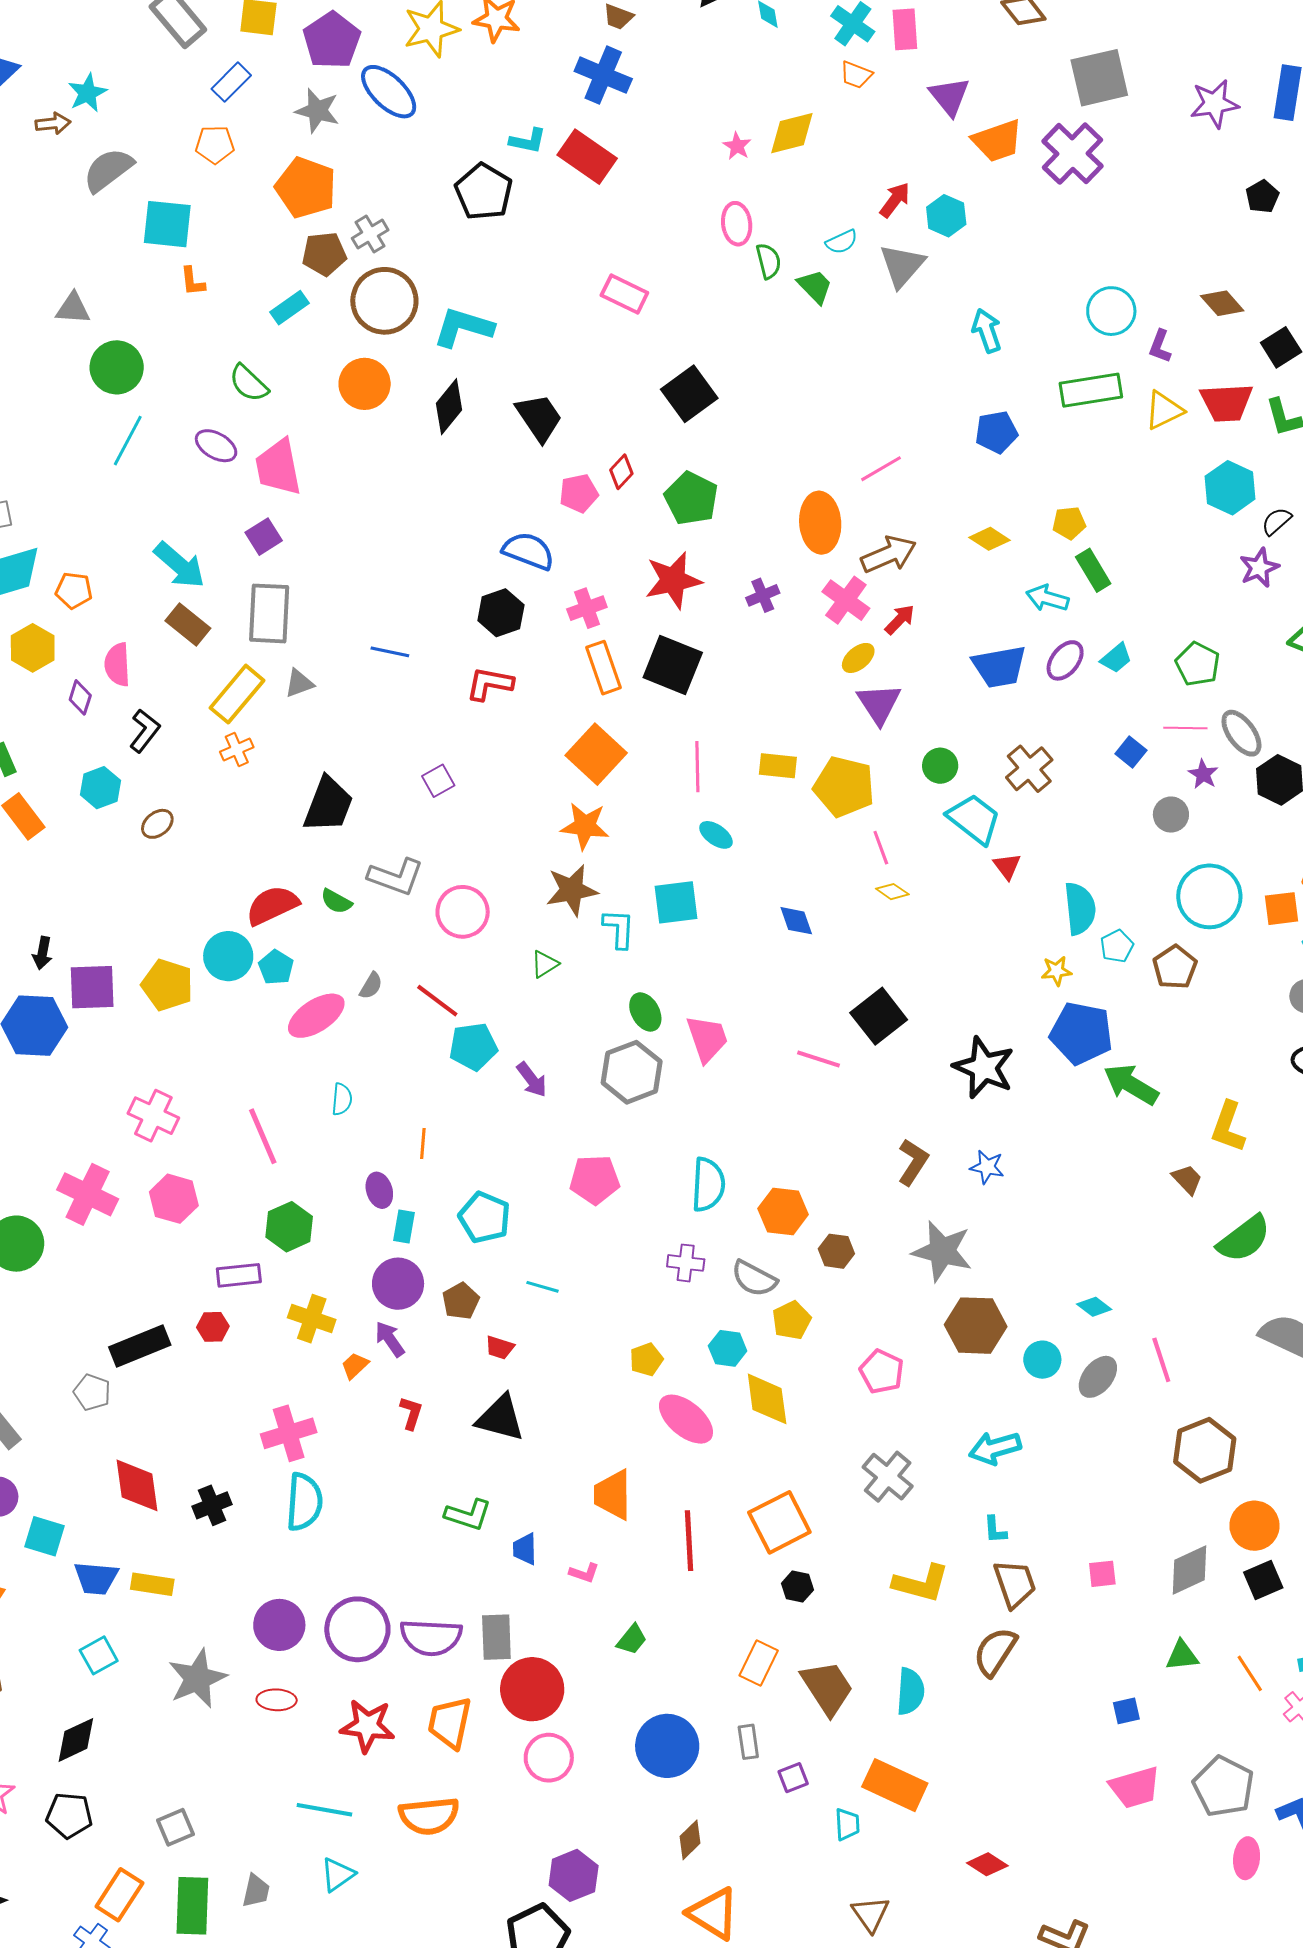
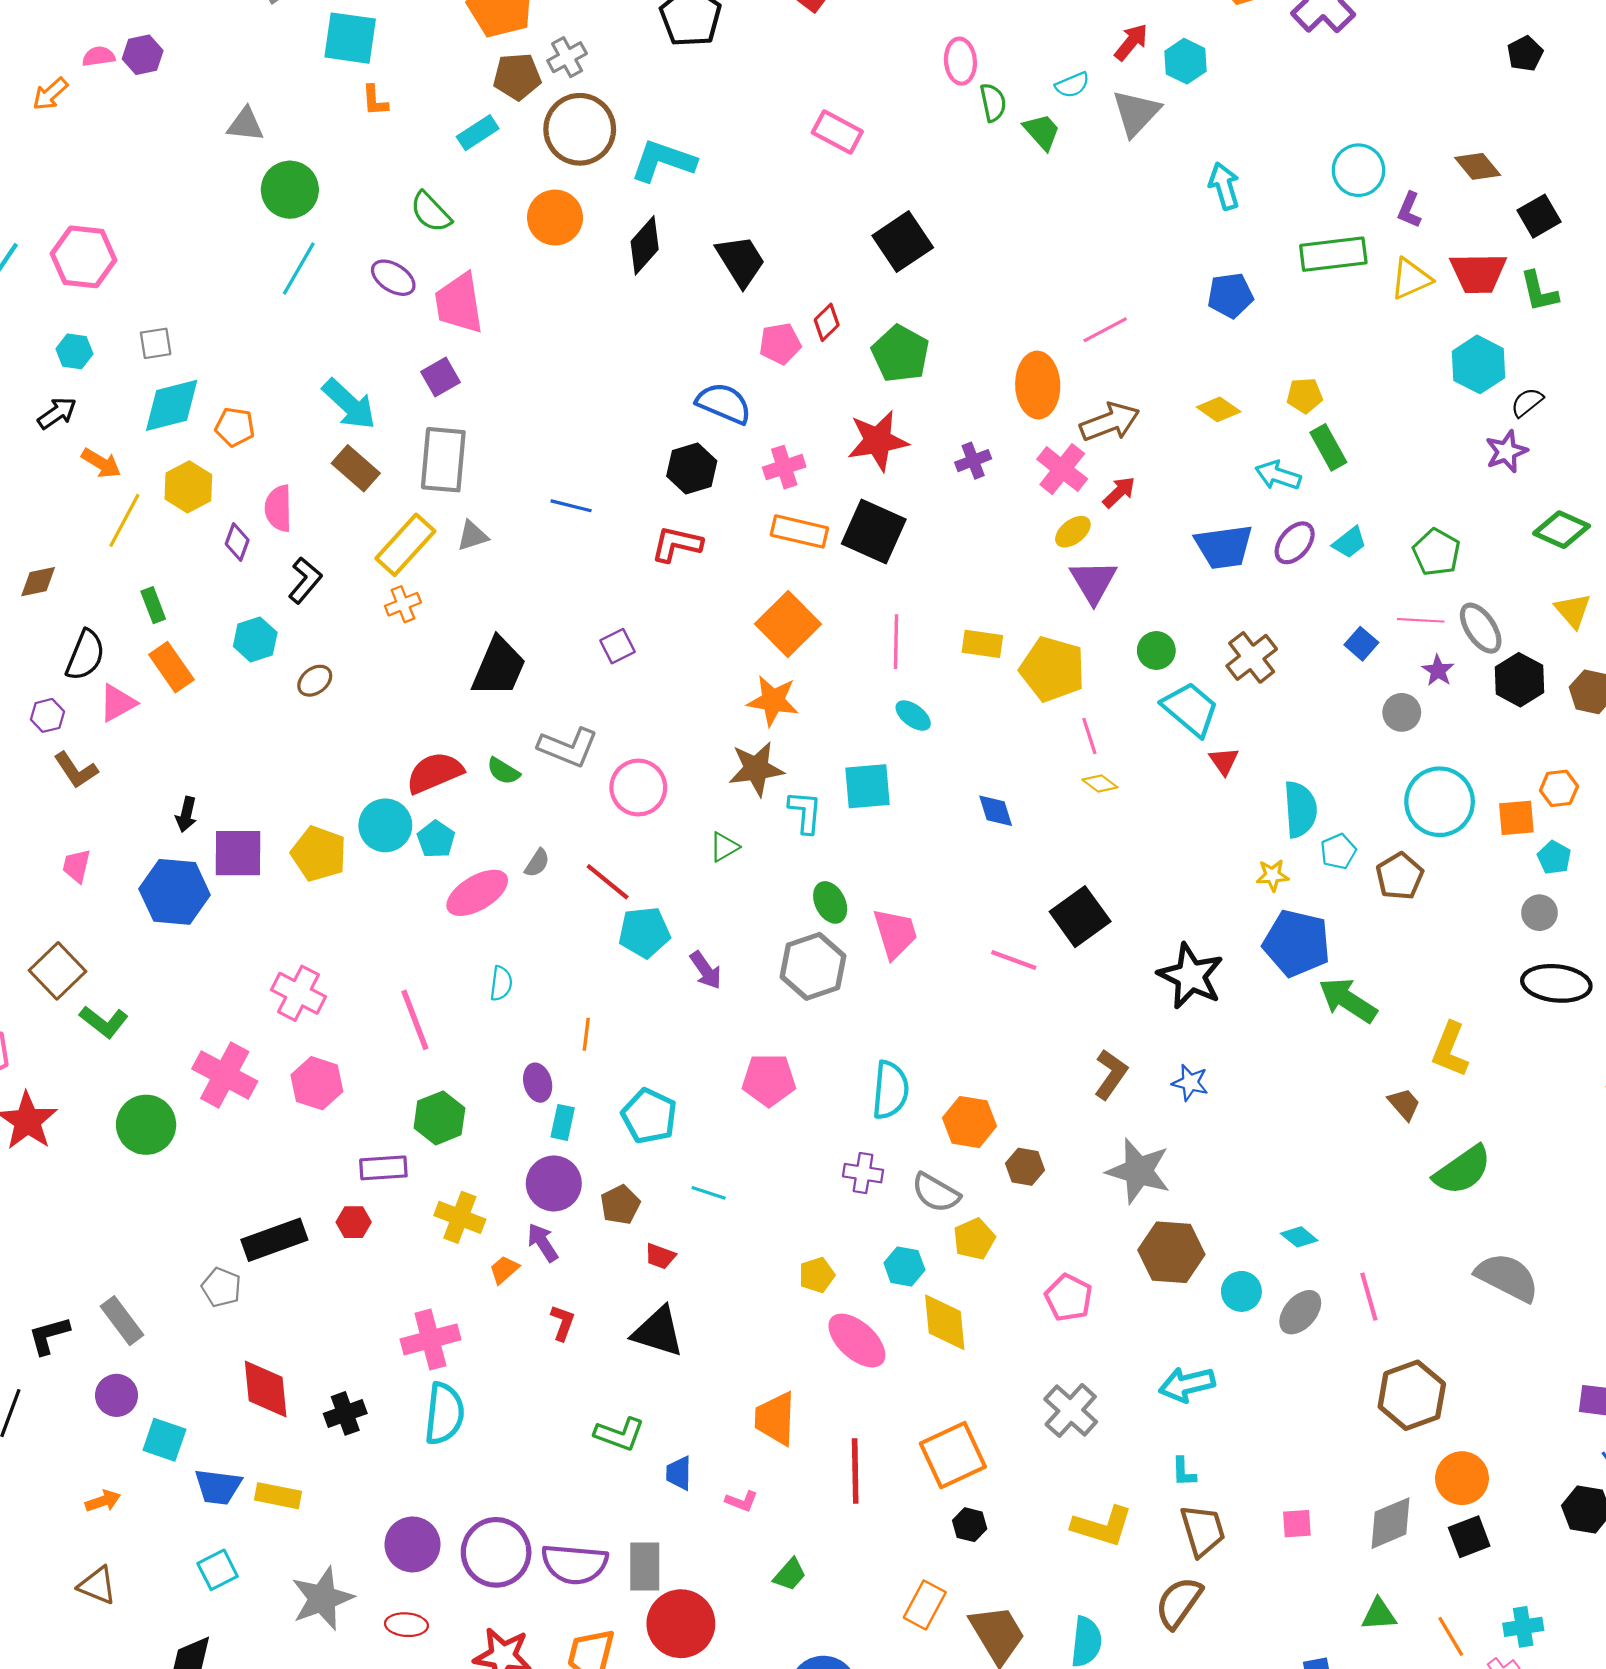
orange rectangle: (603, 668) -> (799, 531), turned -60

